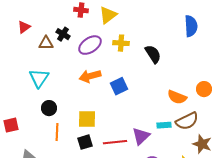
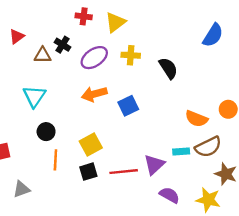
blue semicircle: (191, 26) -> (213, 35), turned 35
yellow square: (87, 119) -> (91, 145), turned -30

